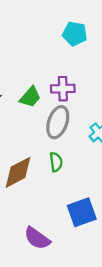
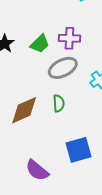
gray ellipse: (58, 122) -> (63, 68), turned 40

